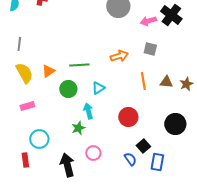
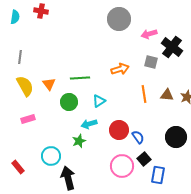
black cross: (171, 15) -> (172, 47), moved
orange triangle: (48, 71) -> (49, 84), turned -32
cyan arrow: (88, 111) -> (89, 124), turned -91
red circle: (128, 117) -> (119, 130), moved
cyan circle: (39, 139) -> (51, 156), moved
pink circle: (93, 153) -> (122, 166), moved, size x1.5
blue semicircle: (130, 159) -> (138, 137), moved
red rectangle: (25, 160) -> (18, 167), moved, turned -32

